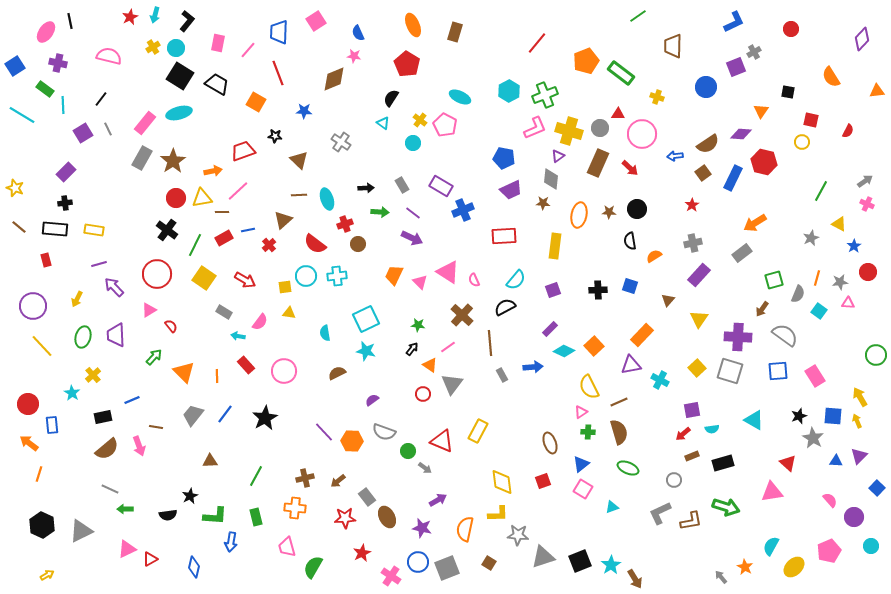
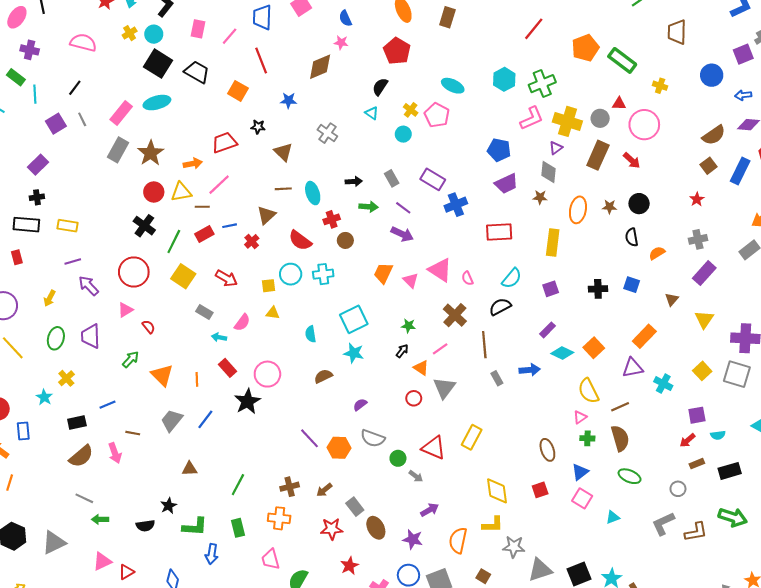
blue arrow: (675, 156) -> (743, 95), moved
black star: (265, 418) -> (247, 401), moved

